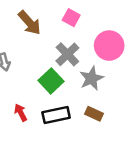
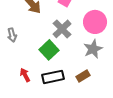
gray star: (91, 78) -> (93, 49), moved
brown rectangle: (94, 114) -> (83, 76), turned -56

